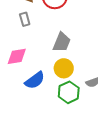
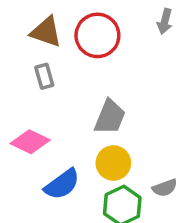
pink diamond: (17, 56) -> (30, 142), turned 35

